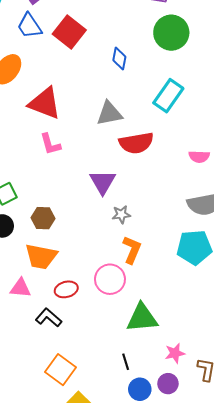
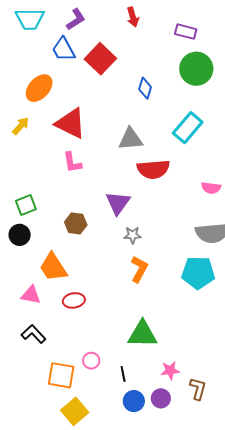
brown hexagon: (43, 218) -> (76, 223), moved
orange trapezoid: (41, 257) -> (53, 267), turned 40
pink circle: (110, 279) -> (91, 361), moved, size x0.6
black L-shape: (49, 318) -> (33, 334), moved
orange square: (60, 370) -> (61, 375), turned -32

